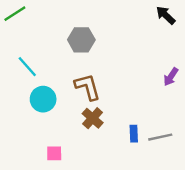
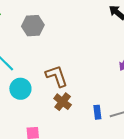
gray hexagon: (81, 40) -> (33, 26), moved

